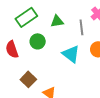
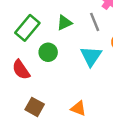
cyan triangle: (71, 54) -> (91, 56), turned 42
brown square: (28, 79) -> (35, 107), moved

